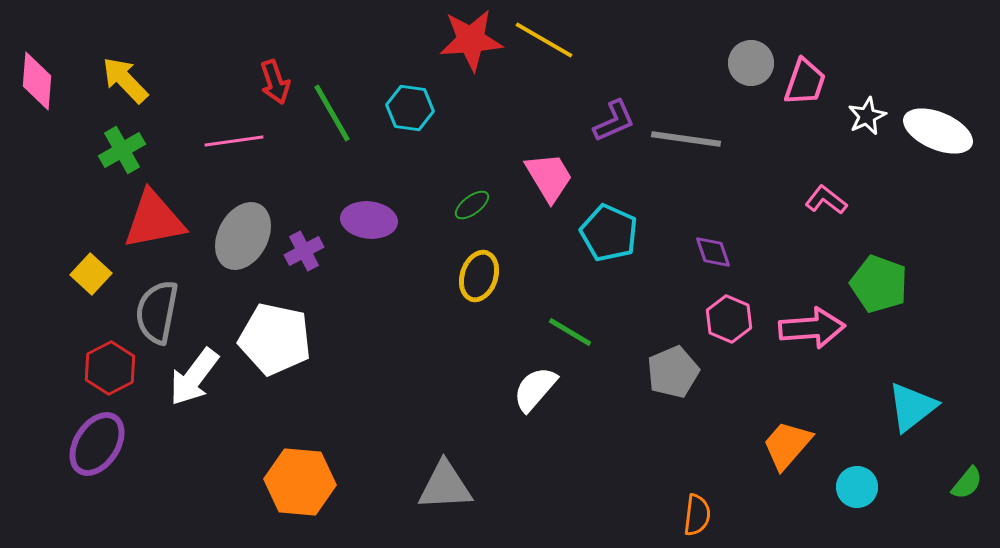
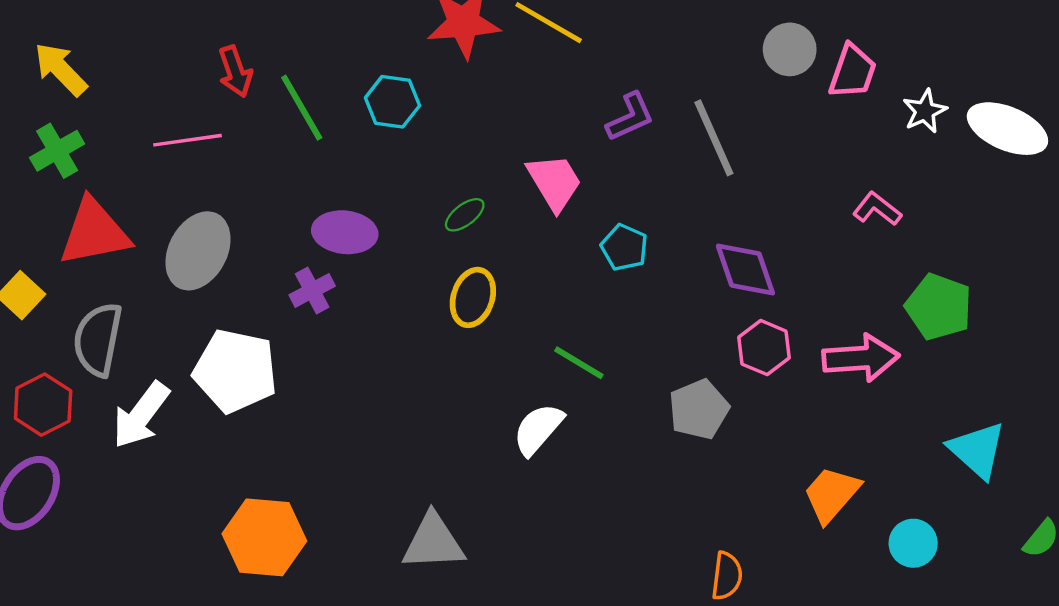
gray line: (686, 139) -> (714, 138), turned 58
cyan pentagon: (609, 233) -> (624, 247), size x0.7
purple cross: (304, 251) -> (312, 290), moved
purple diamond: (713, 252) -> (745, 270), size x1.5
cyan triangle: (912, 407) -> (977, 450), turned -40

